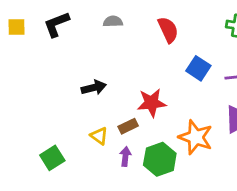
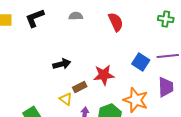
blue square: (198, 68) -> (141, 62), moved
brown rectangle: (128, 126) -> (80, 87), moved

